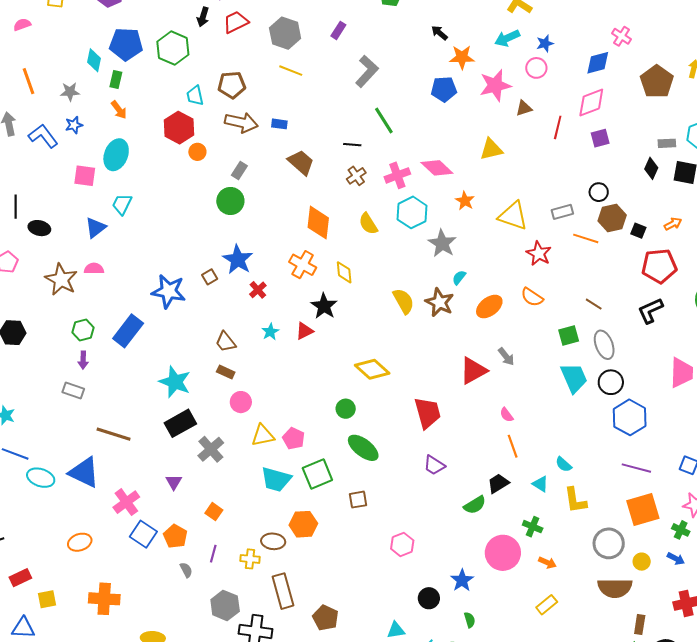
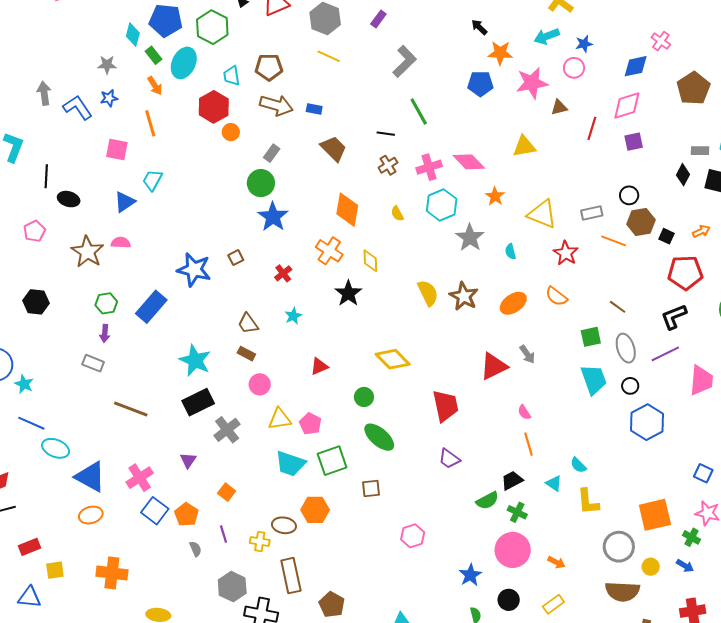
green rectangle: (116, 80) -> (153, 55), turned -54
orange line: (29, 81) -> (150, 123), moved
cyan ellipse: (116, 155) -> (184, 63), moved
yellow semicircle: (368, 224) -> (397, 214), size x0.7
blue star: (238, 260) -> (273, 217), moved
cyan semicircle: (459, 278) -> (510, 252), moved, turned -56
red triangle: (304, 331) -> (319, 366), moved
black circle: (611, 382) -> (630, 386), size x0.7
purple line: (636, 468) -> (665, 354), moved, turned -44
blue triangle: (84, 472) -> (90, 477), moved
green cross: (533, 527) -> (517, 512), moved
purple line: (213, 554) -> (223, 534), turned -36
black circle: (429, 598) -> (509, 600), moved

